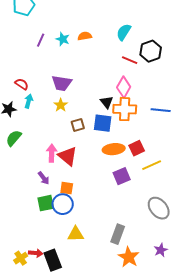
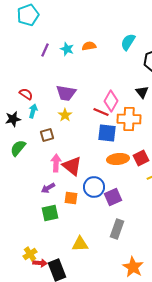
red line: (130, 60) -> (101, 112), moved
pink diamond: (124, 87) -> (111, 101), moved
black triangle: (107, 102) -> (142, 92), moved
brown square: (78, 125) -> (47, 135), moved
purple square: (122, 176) -> (113, 197), moved
purple arrow: (44, 178) -> (48, 188), turned 96
blue circle: (63, 204) -> (94, 187), moved
gray rectangle: (118, 234) -> (117, 229), moved
yellow cross: (21, 258) -> (30, 254), moved

